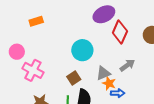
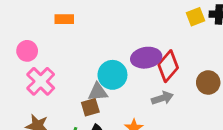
purple ellipse: (104, 14) -> (146, 58), moved
gray arrow: (127, 65) -> (162, 98), moved
gray triangle: (103, 73) -> (98, 92), moved

